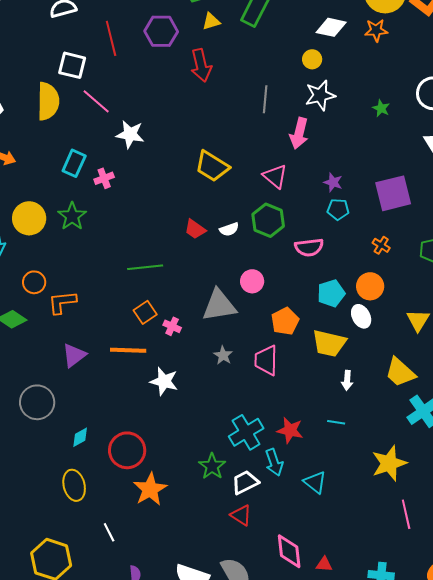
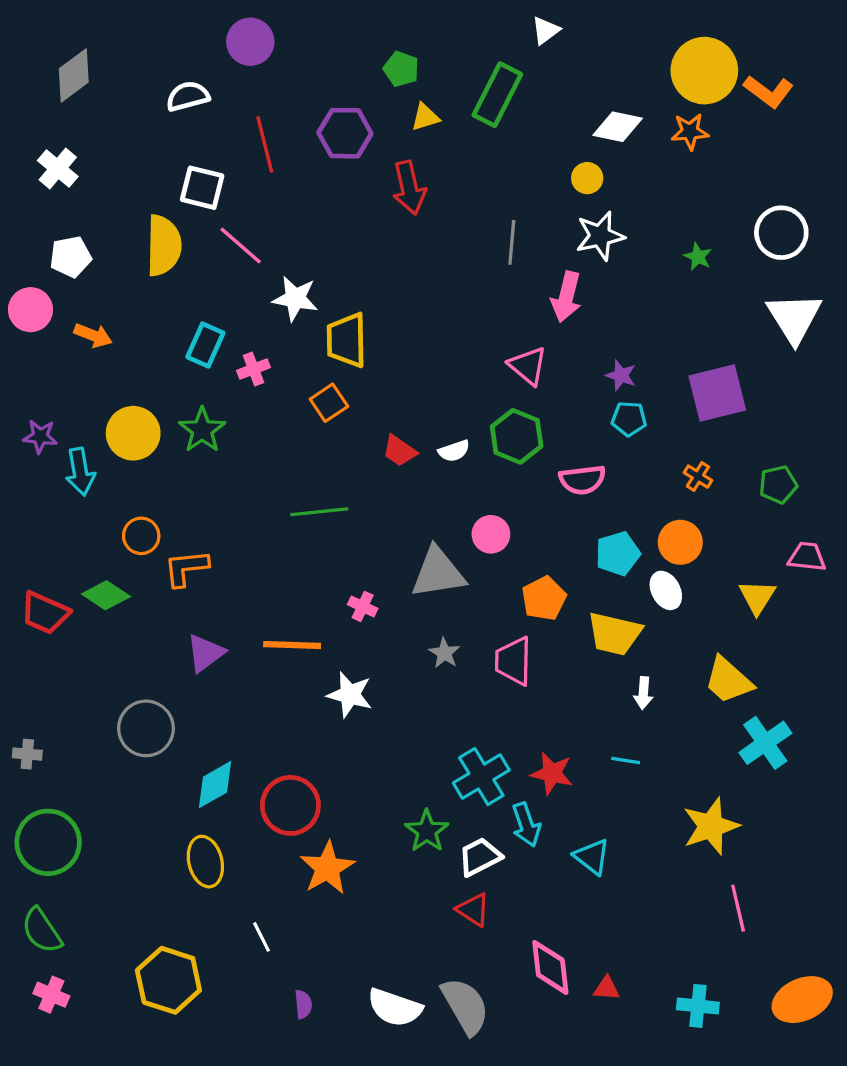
yellow trapezoid: (212, 166) -> (347, 340), moved, turned 57
orange square: (145, 312) -> (329, 403), moved
cyan diamond: (80, 437) -> (215, 785), size x1.5

